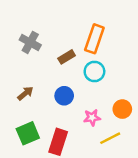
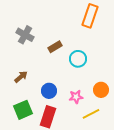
orange rectangle: (94, 39) -> (90, 16), moved
blue circle: (64, 96) -> (49, 91), moved

